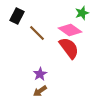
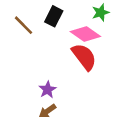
black rectangle: (17, 16) -> (54, 16), moved
brown line: (37, 33) -> (23, 25), moved

